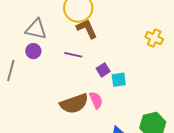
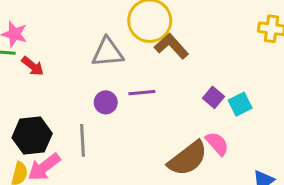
gray triangle: (36, 29) -> (108, 52), moved
purple line: (73, 55) -> (142, 93), moved

